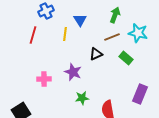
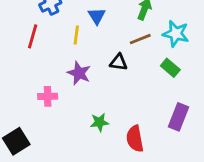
black triangle: (96, 54) -> (119, 62), turned 32
green rectangle: (126, 58) -> (170, 68), moved
purple star: (73, 72) -> (79, 73), moved

